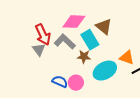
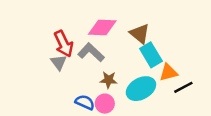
cyan rectangle: (90, 40) -> (151, 55), moved
brown star: (84, 57) -> (109, 80), moved
orange triangle: (127, 58) -> (168, 72), turned -35

